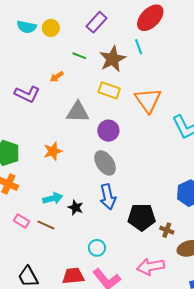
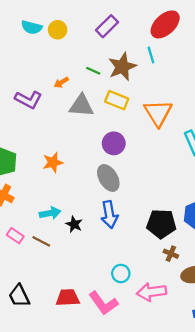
green line: (79, 56) -> (93, 71), moved
gray triangle: (78, 112) -> (81, 106), moved
black pentagon: (142, 217) -> (161, 224), moved
cyan circle: (97, 248) -> (121, 273), moved

